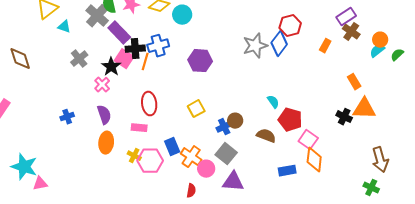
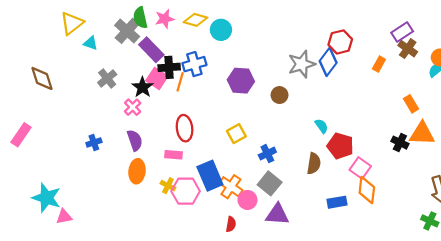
brown circle: (235, 121) -> (280, 95), moved
brown semicircle: (266, 136) -> (314, 164), turned 78
blue rectangle: (172, 147) -> (210, 176), size x1.5

